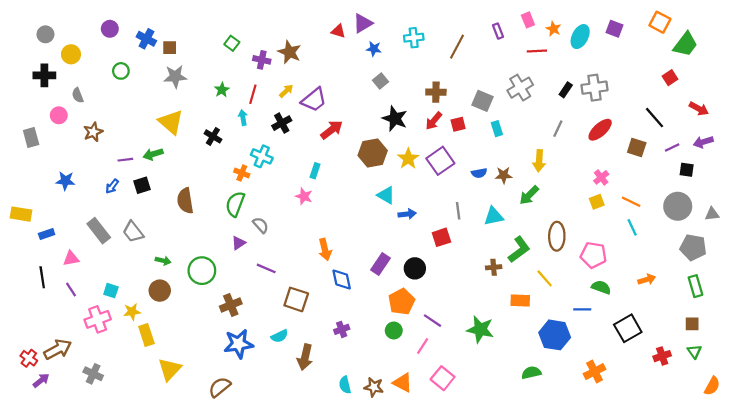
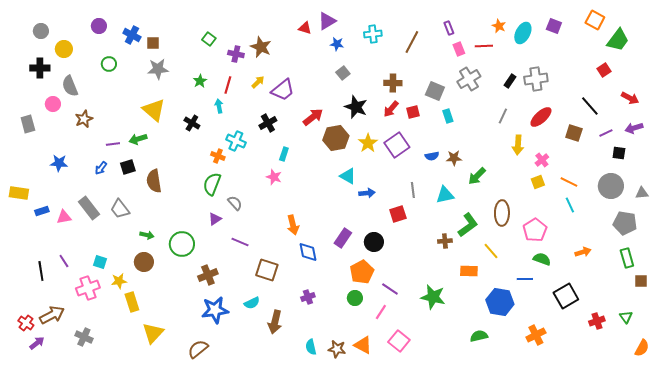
pink rectangle: (528, 20) -> (459, 49), moved
gray semicircle: (78, 95) -> (70, 86), size x1.5
black cross: (282, 123) -> (268, 123), moved
red arrow: (332, 130) -> (313, 117), moved
yellow arrow: (539, 161) -> (518, 145), moved
brown semicircle: (185, 201) -> (154, 181), moved
pink pentagon: (593, 255) -> (535, 230), turned 30
pink triangle: (71, 258) -> (64, 217), moved
black line: (42, 277) -> (41, 271), moved
brown square: (692, 324) -> (641, 281), moved

